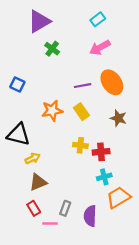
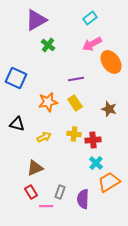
orange ellipse: (112, 82) -> (111, 62), moved
blue square: (17, 84) -> (16, 78), size x1.5
black triangle: (18, 134) -> (17, 124), size x0.7
yellow arrow: (33, 158) -> (44, 137), moved
cyan cross: (104, 177) -> (96, 163), turned -32

